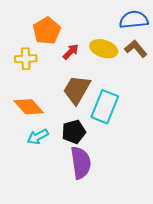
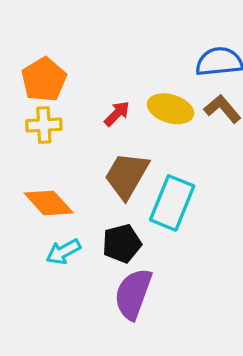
orange pentagon: (47, 31) -> (44, 80), moved
purple semicircle: (81, 163) -> (133, 294), turned -152

